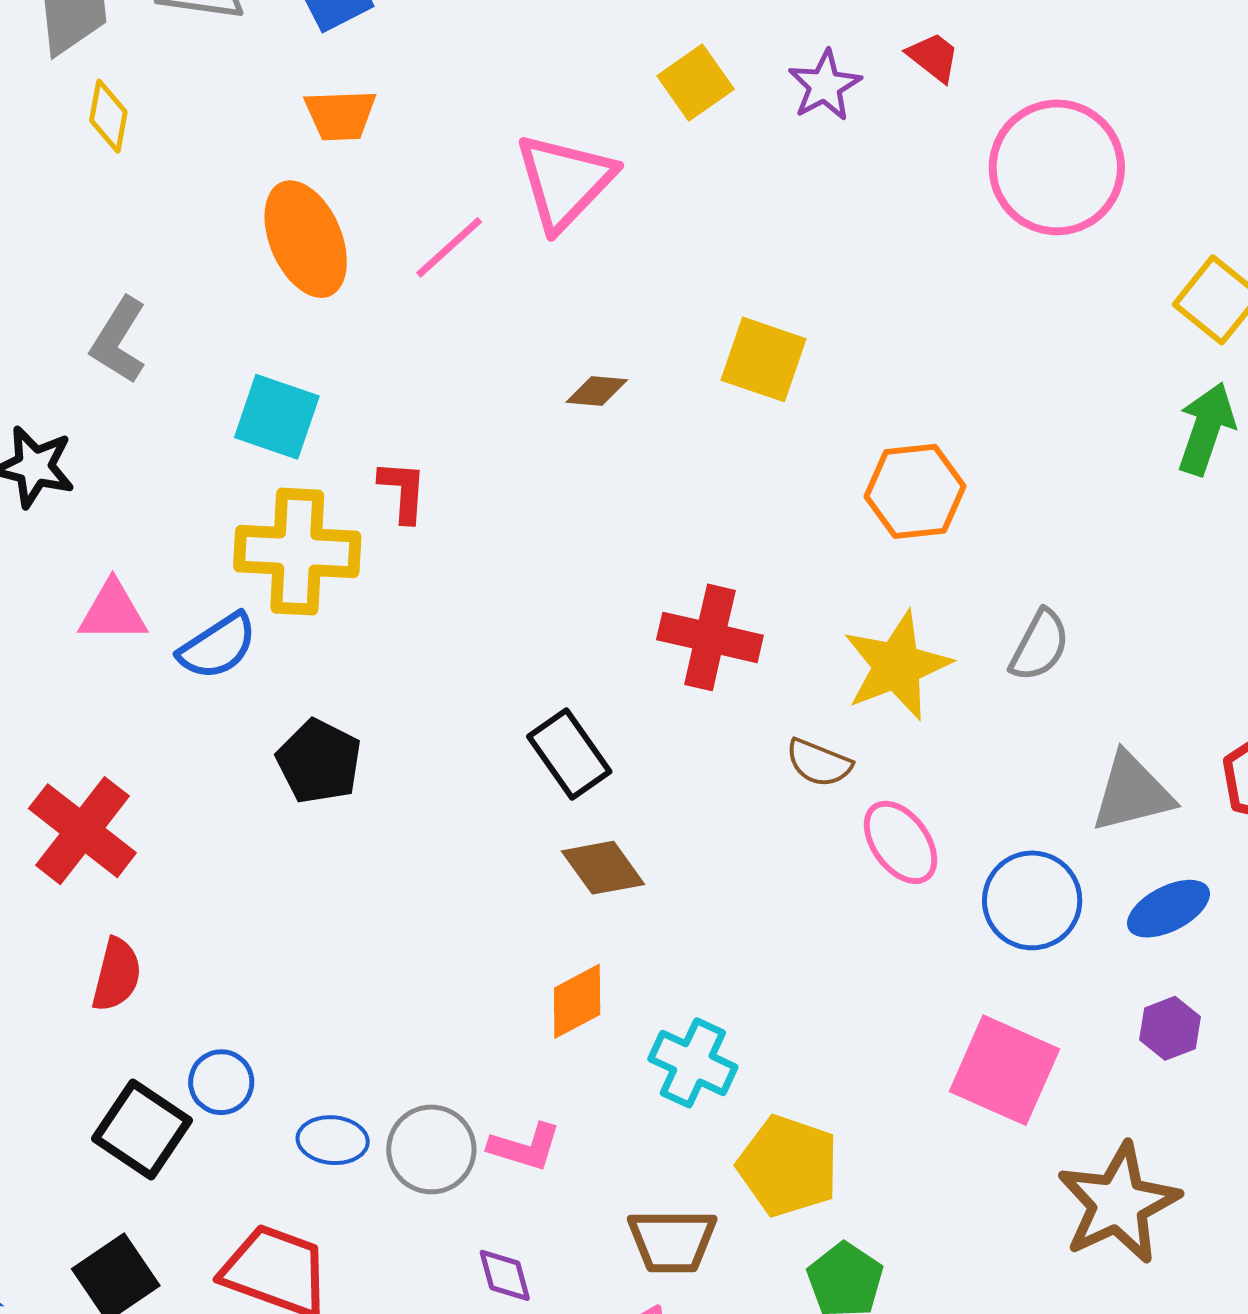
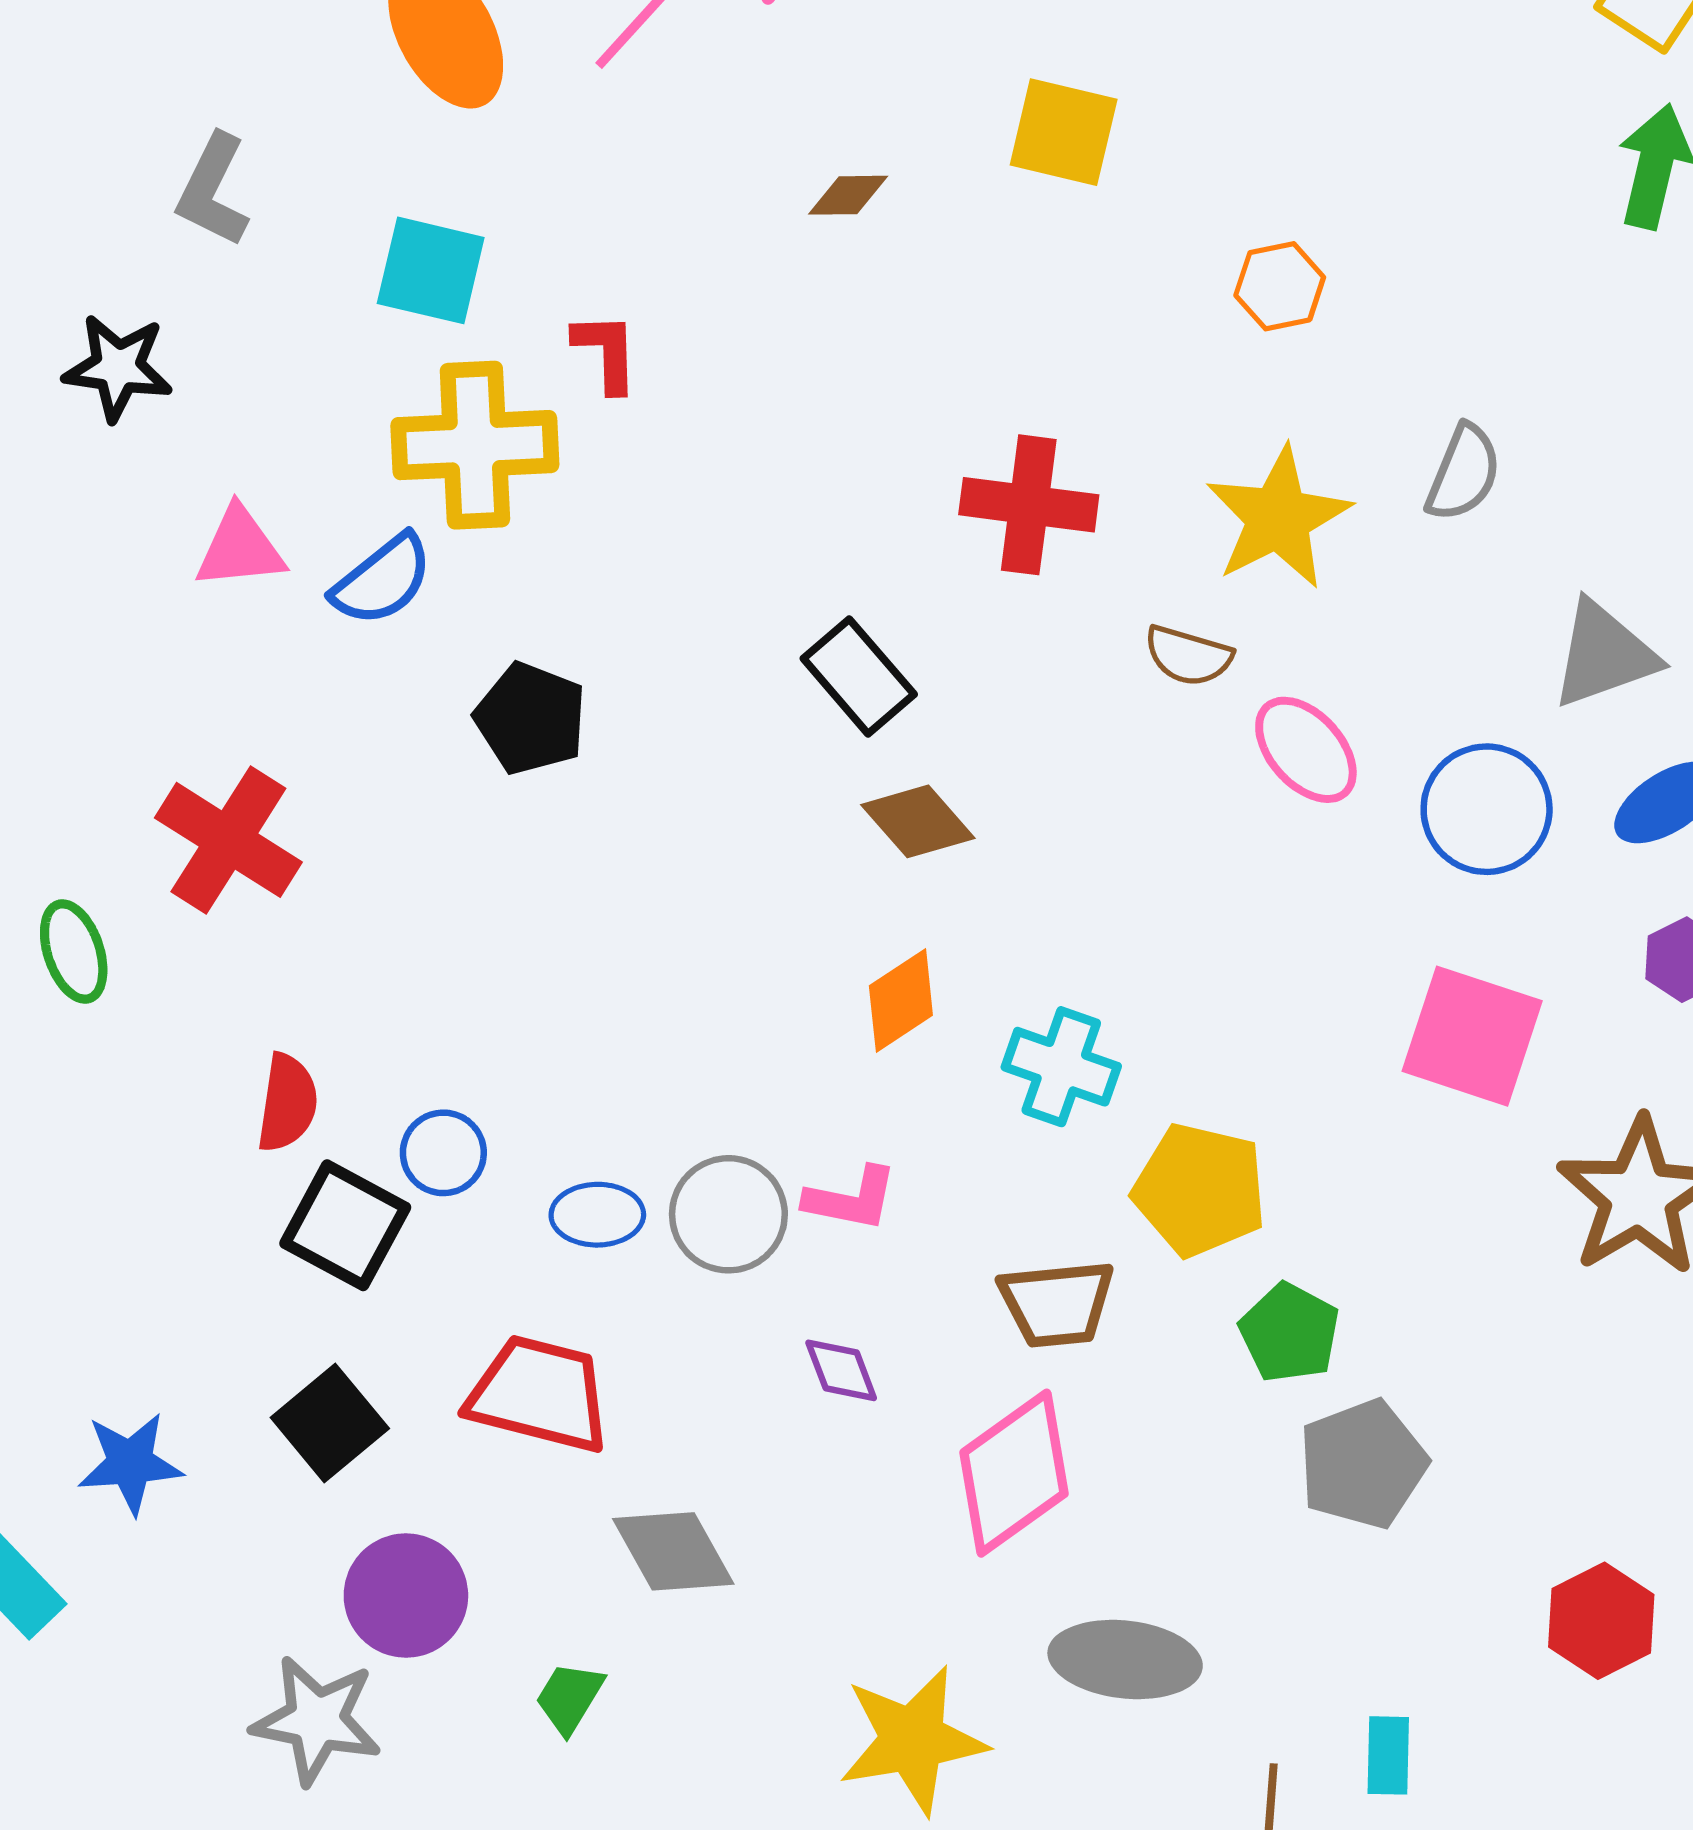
orange hexagon: (915, 491) -> (1280, 286), size x0.7
red semicircle: (117, 975) -> (287, 1103), moved

